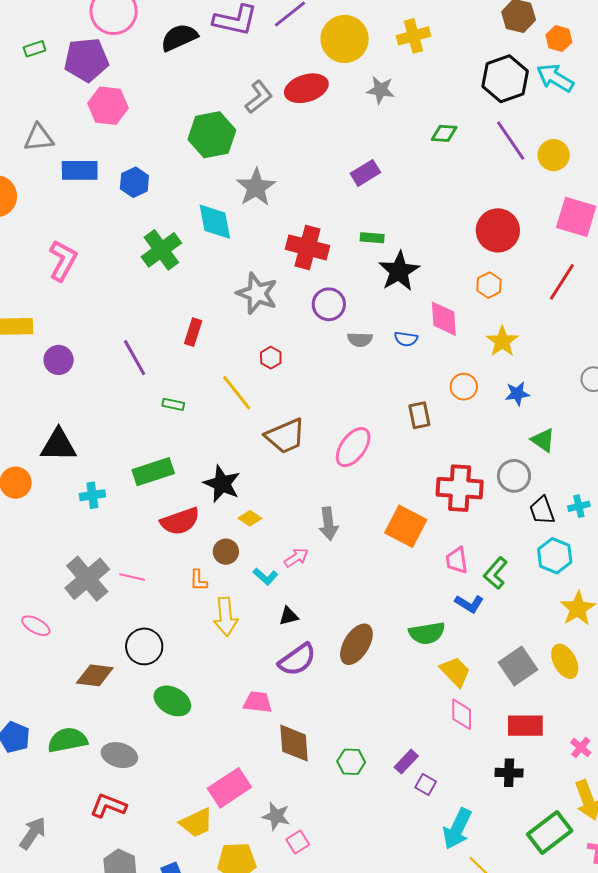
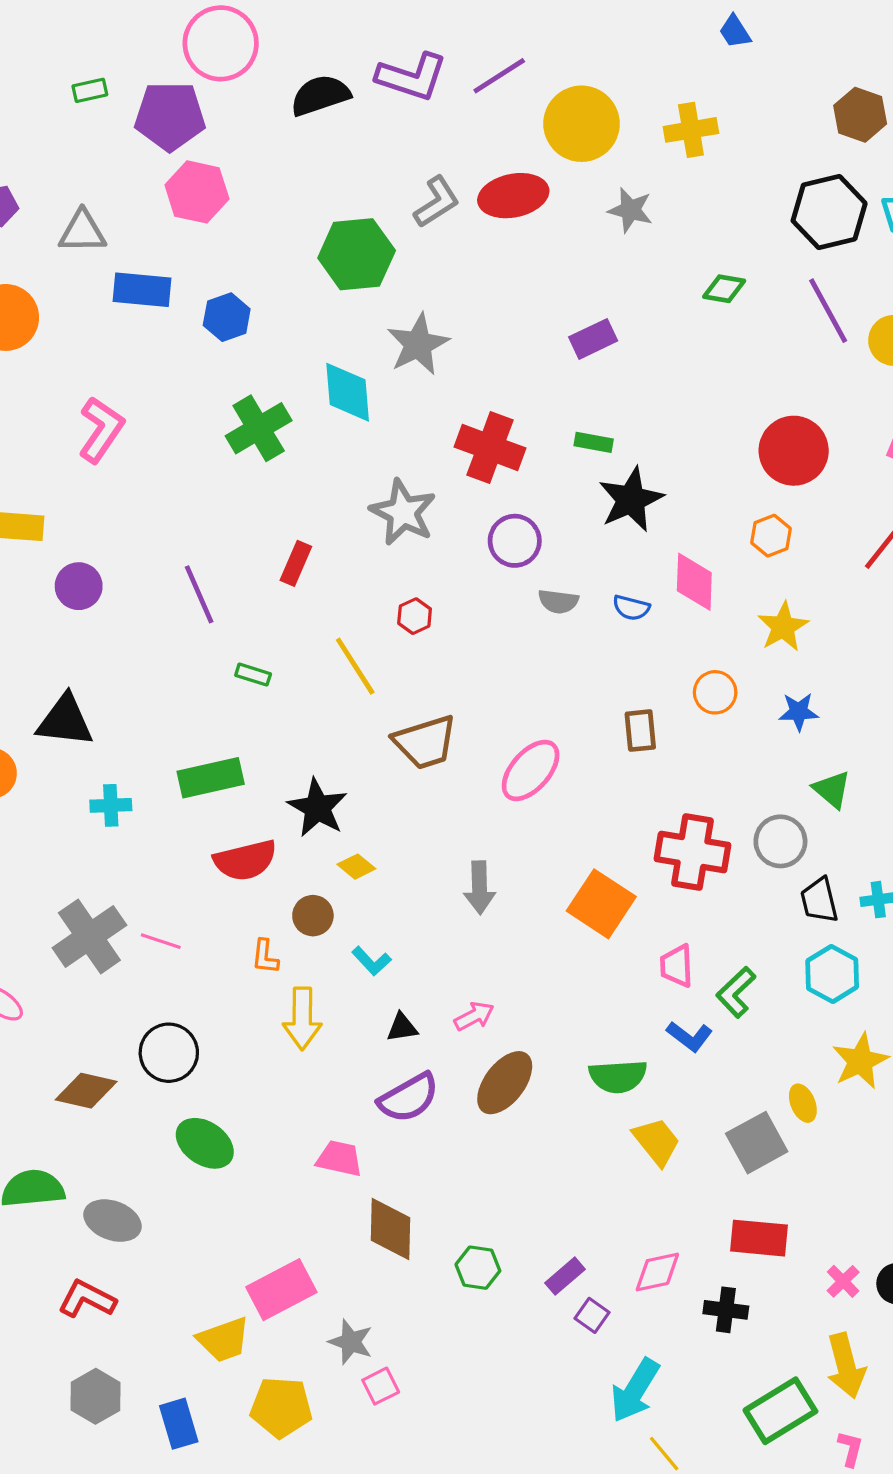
pink arrow: (296, 558) -> (474, 1016), moved
yellow ellipse: (565, 661) -> (803, 1103), moved, size x0.7
pink diamond: (462, 714) -> (657, 1272), moved, turned 72

